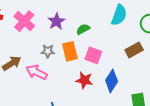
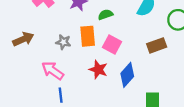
gray star: (48, 51) -> (63, 42), moved
pink arrow: (37, 72) -> (53, 71), moved

